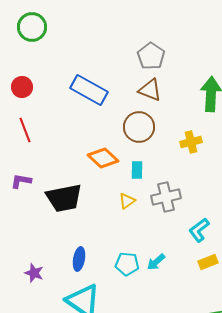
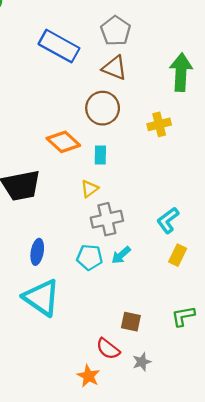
blue rectangle: (89, 90) -> (59, 46), moved
gray cross: (166, 197) -> (107, 219), moved
yellow rectangle: (208, 262) -> (178, 255), turned -42

